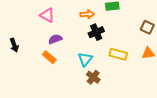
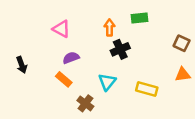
orange arrow: (87, 14) -> (109, 28), turned -88
yellow rectangle: (118, 54) -> (147, 89), moved
brown cross: (93, 77) -> (85, 103), moved

